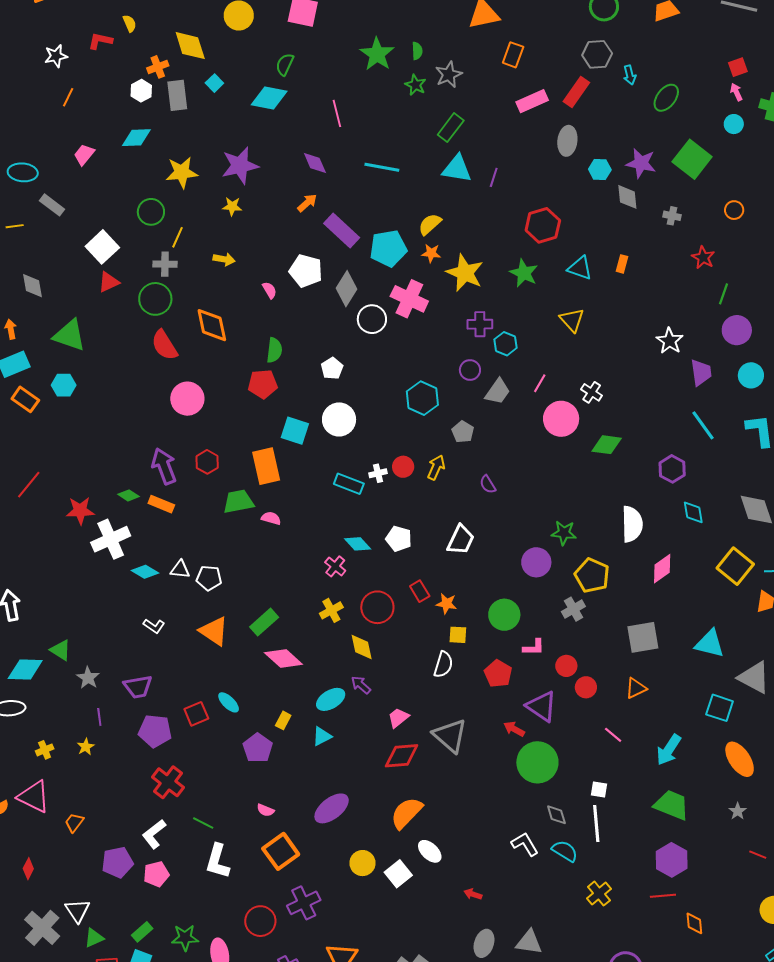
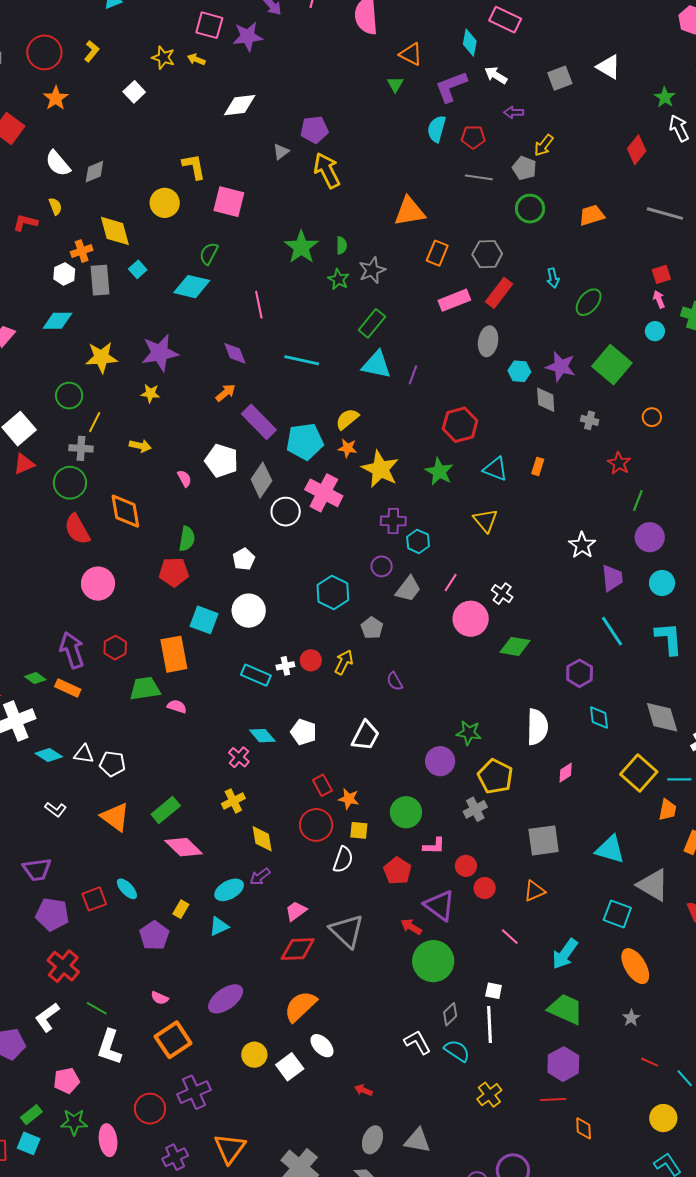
gray hexagon: (597, 54) -> (487, 254), moved
pink diamond: (662, 569) -> (566, 773), size x0.7
red circle: (377, 607) -> (316, 825), moved
purple arrow: (361, 685) -> (260, 877), turned -80
gray diamond: (556, 815) -> (450, 1014), turned 60
pink pentagon: (156, 874) -> (66, 1081), moved

